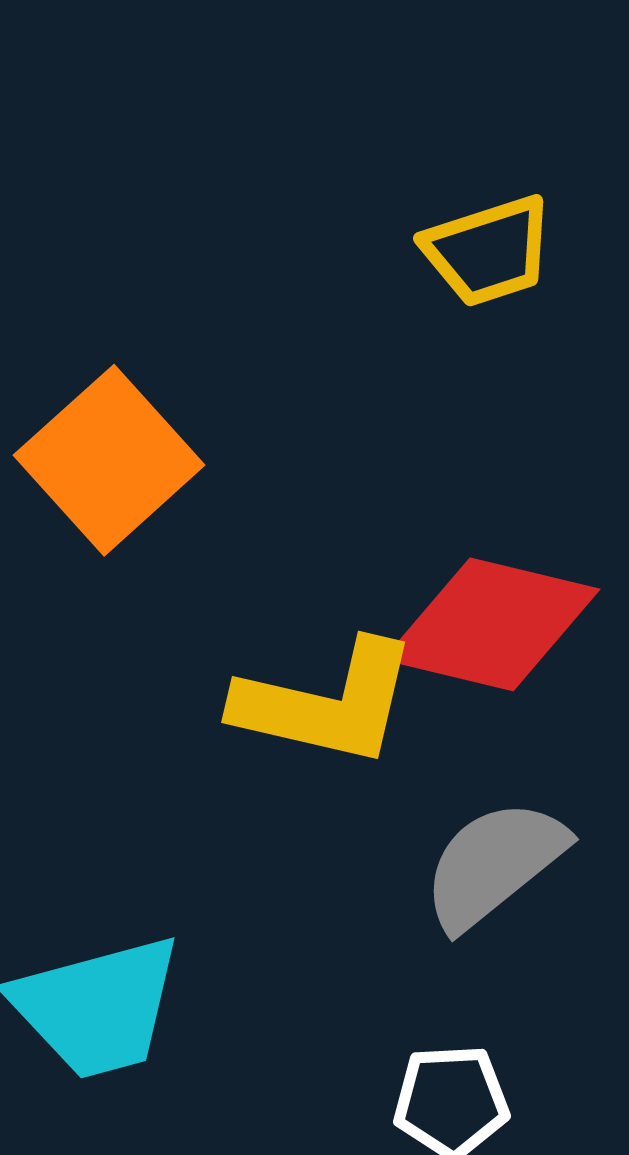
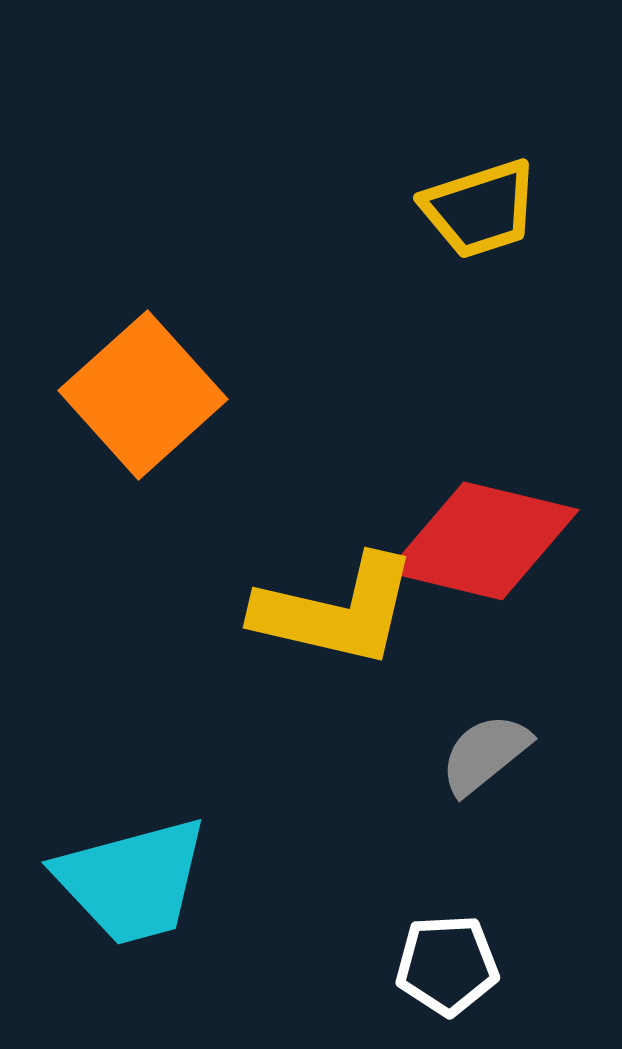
gray semicircle: (494, 864) -> (485, 754), size x0.7

